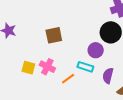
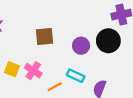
purple circle: (96, 50) -> (81, 46), moved

